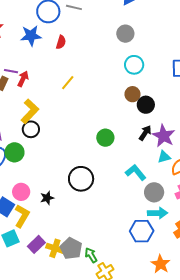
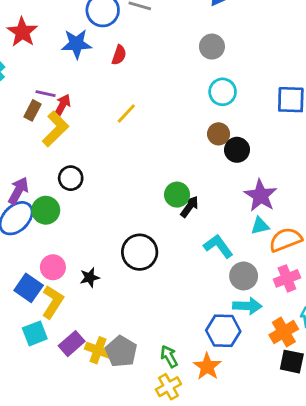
yellow L-shape: (30, 111) -> (55, 129), moved
black arrow: (145, 133) -> (189, 207), moved
green arrow: (91, 255) -> (169, 356), moved
orange star: (161, 264) -> (207, 367), moved

